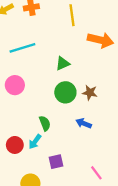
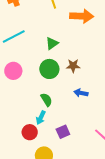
green circle: (65, 92) -> (49, 69), moved
brown star: (90, 93) -> (73, 66), moved
red circle: (15, 145) -> (30, 132), moved

